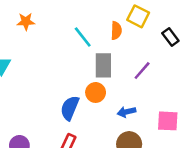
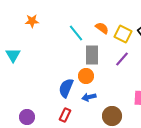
yellow square: (138, 16) -> (123, 34), moved
orange semicircle: (116, 31) -> (102, 28), turned -56
blue arrow: (127, 112) -> (89, 97), moved

